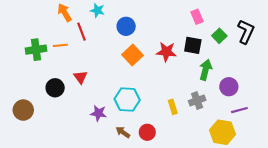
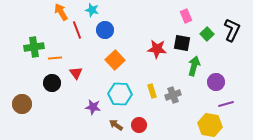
blue circle: (126, 26) -> (105, 30), moved
orange line: (60, 45) -> (55, 58), moved
orange square: (132, 55) -> (115, 60), moved
gray cross: (197, 100) -> (173, 95), moved
yellow rectangle: (173, 107) -> (152, 91), moved

